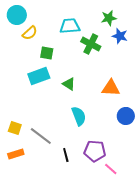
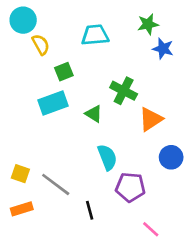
yellow semicircle: (30, 33) -> (41, 45), turned -77
green cross: (91, 44) -> (124, 91), moved
green square: (47, 53) -> (64, 72), turned -32
orange triangle: (111, 88) -> (151, 119), turned -36
purple pentagon: (95, 151) -> (130, 187), moved

